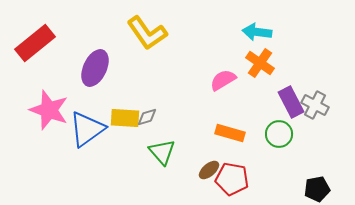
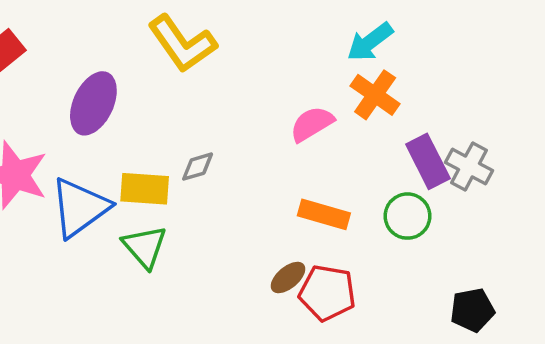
cyan arrow: (257, 32) -> (370, 42), turned -44
gray diamond: (147, 117) -> (198, 167), moved
green triangle: (162, 152) -> (145, 247), moved

